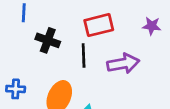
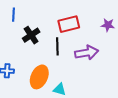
black cross: (48, 40) -> (31, 35), turned 36

